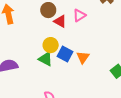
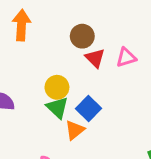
yellow circle: (51, 45) -> (57, 87), moved
orange triangle: (83, 57) -> (75, 130), moved

